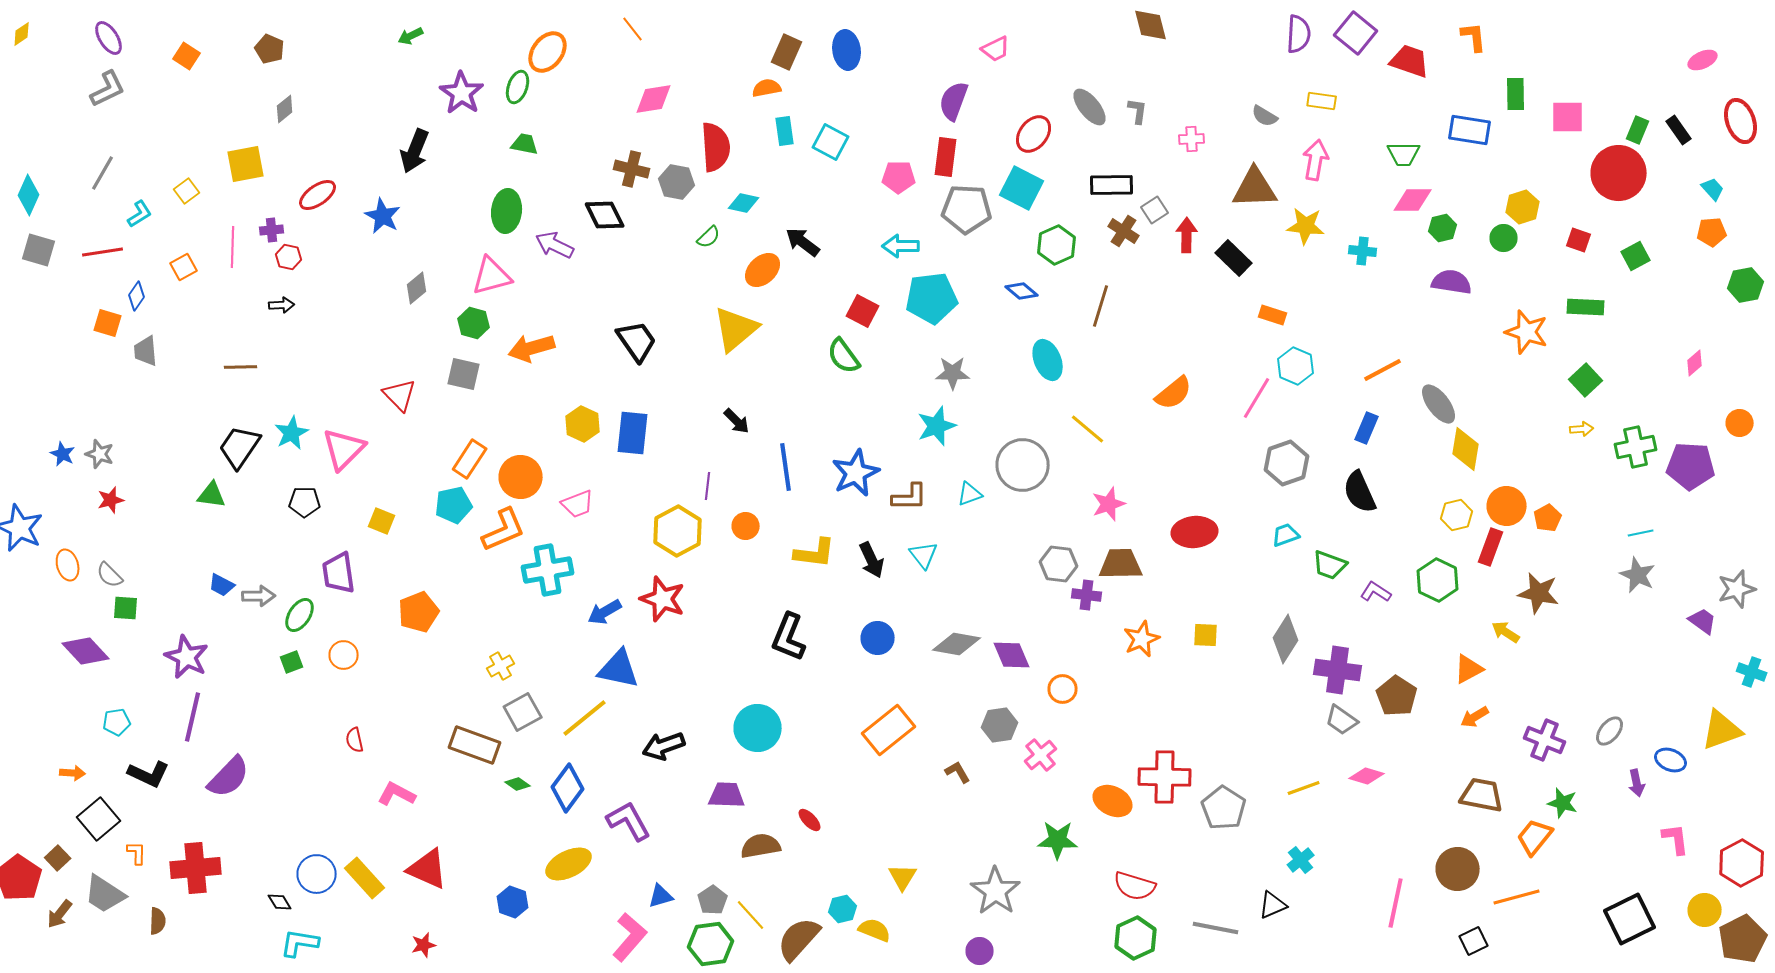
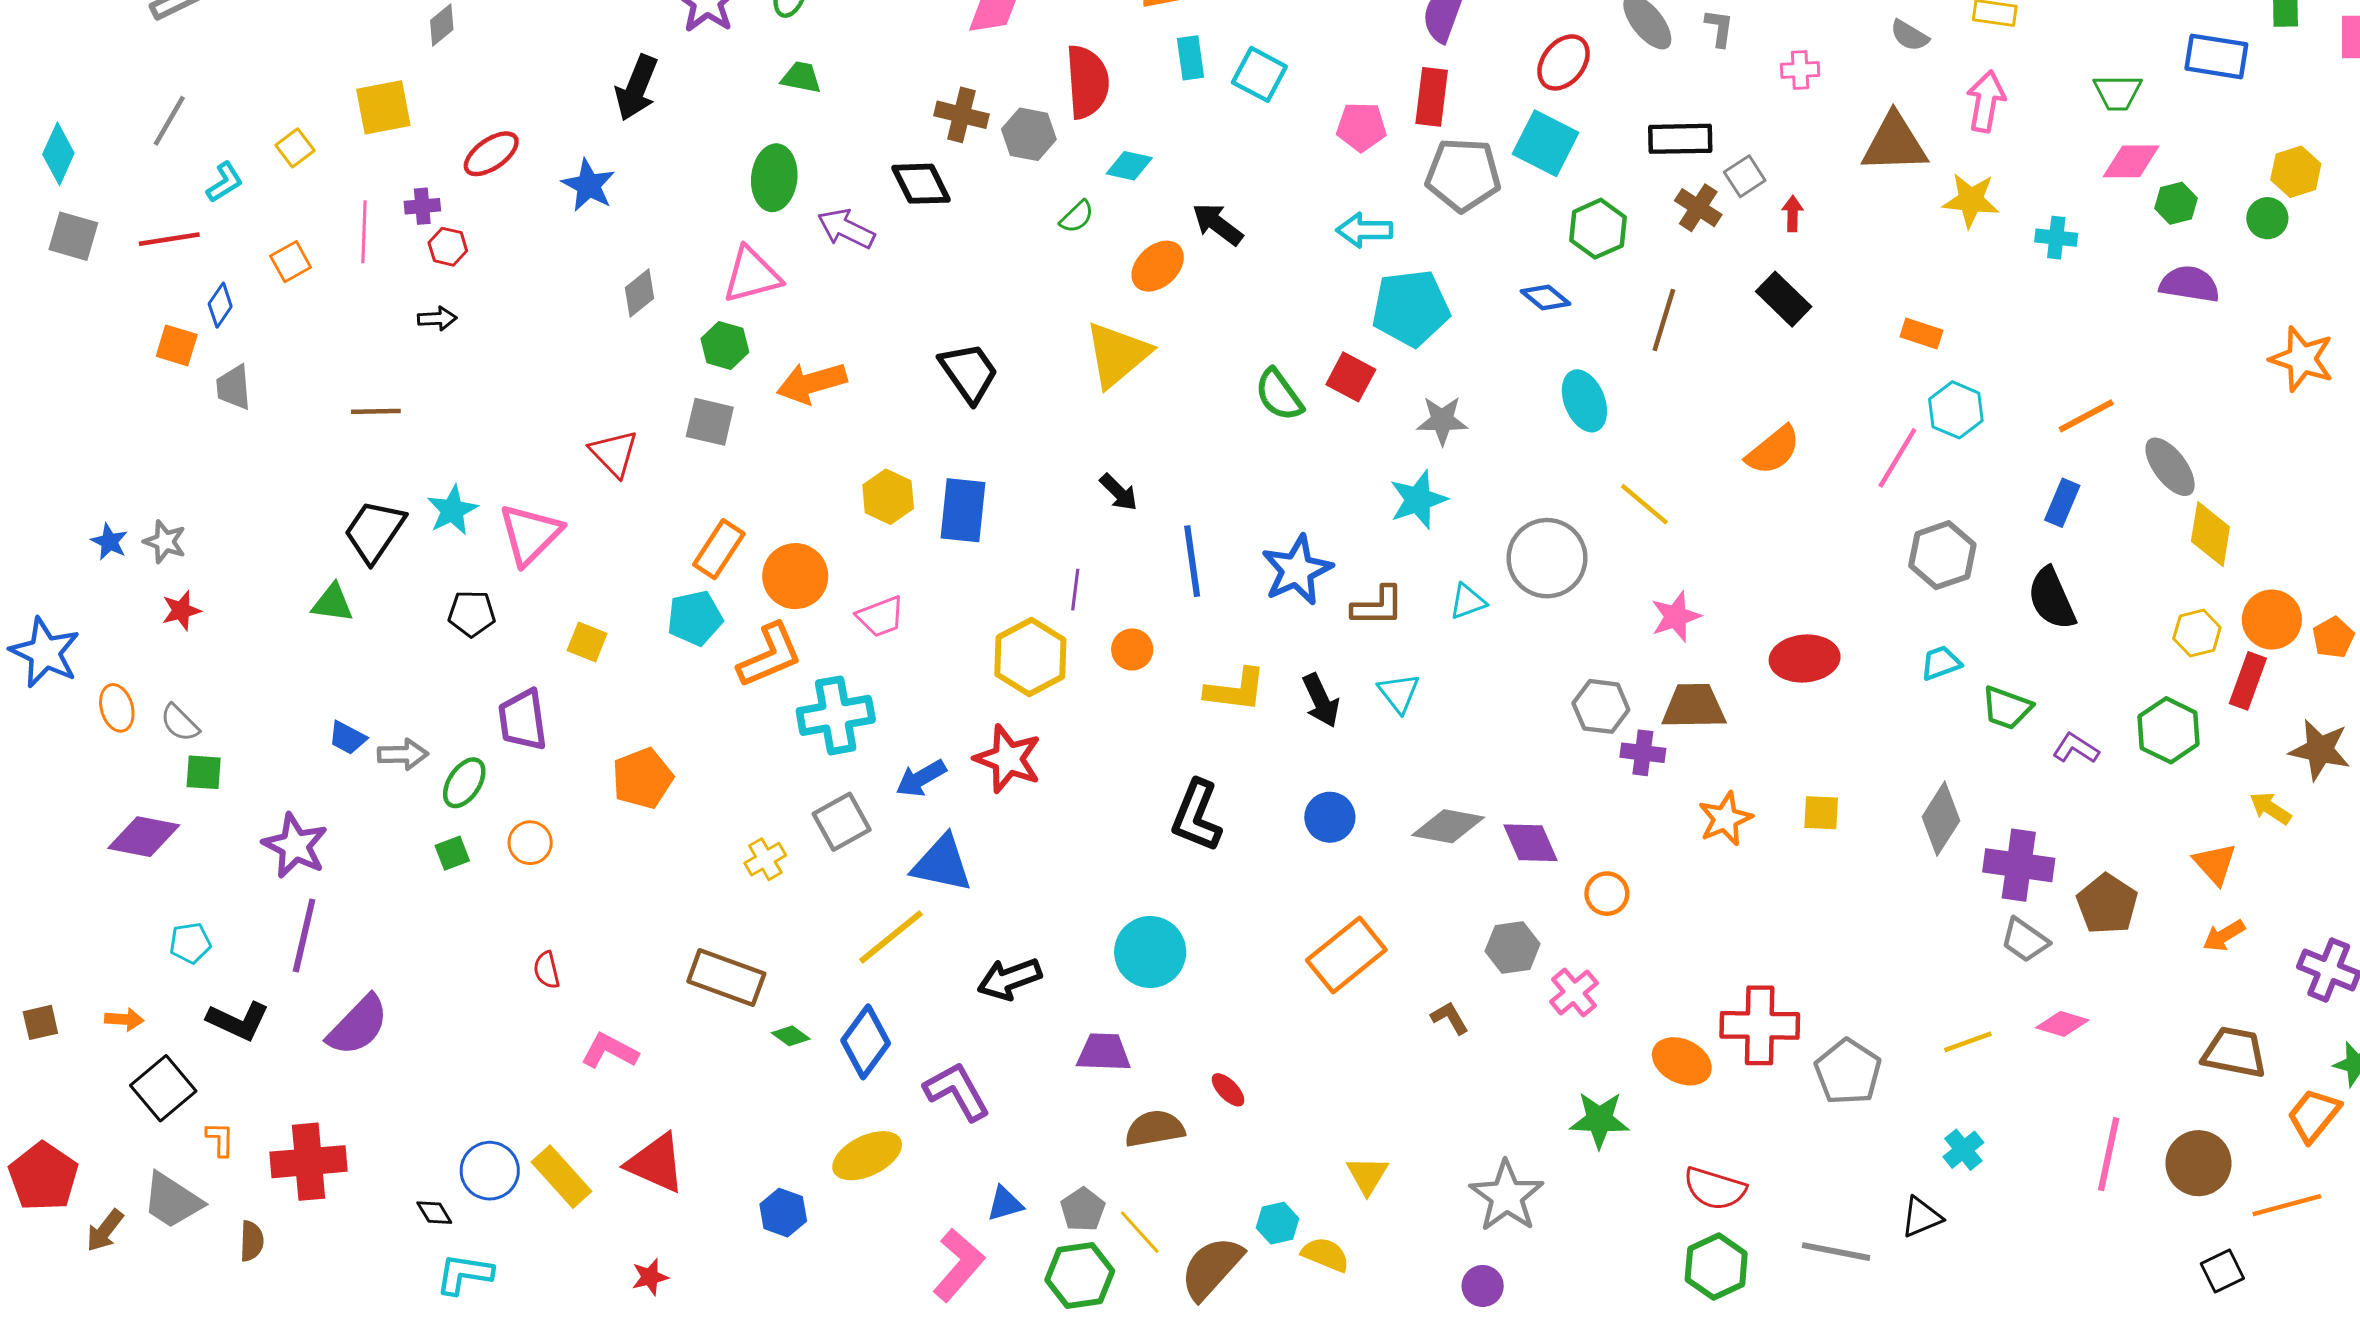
red arrow: (1187, 235) -> (1793, 214), size x0.7
black rectangle: (1234, 258) -> (1784, 299), moved
red square: (863, 311) -> (1351, 377), moved
purple diamond: (86, 651) -> (144, 837), turned -36
orange triangle: (1469, 669) -> (2215, 864), turned -44
gray square: (523, 712) -> (842, 822), moved
brown square: (58, 858) -> (40, 1022), moved, turned 30
pink line: (1396, 903) -> (2109, 1154), moved

